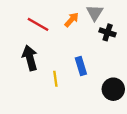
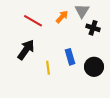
black arrow: (30, 58) -> (26, 50), turned 50
black circle: (113, 89) -> (94, 67), moved

